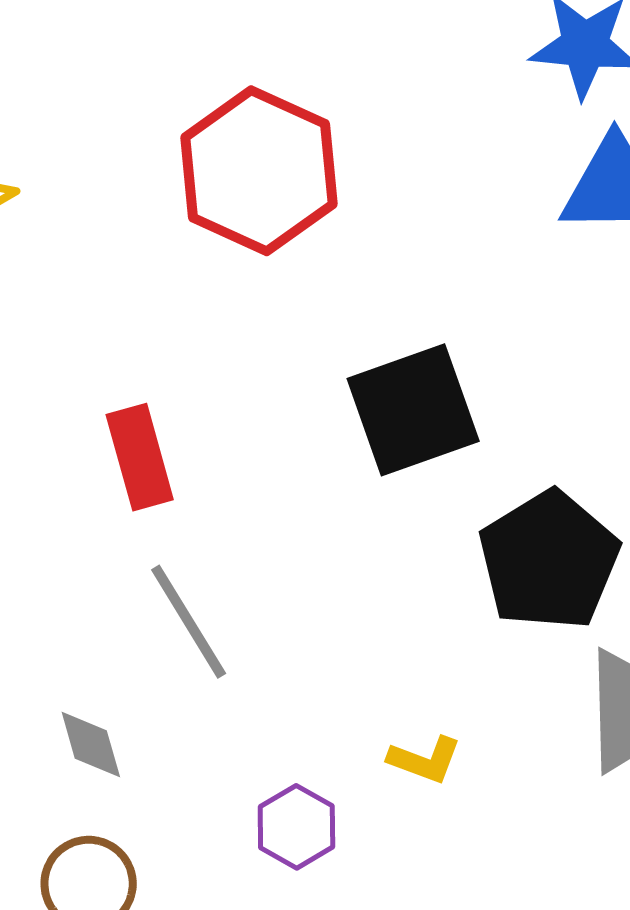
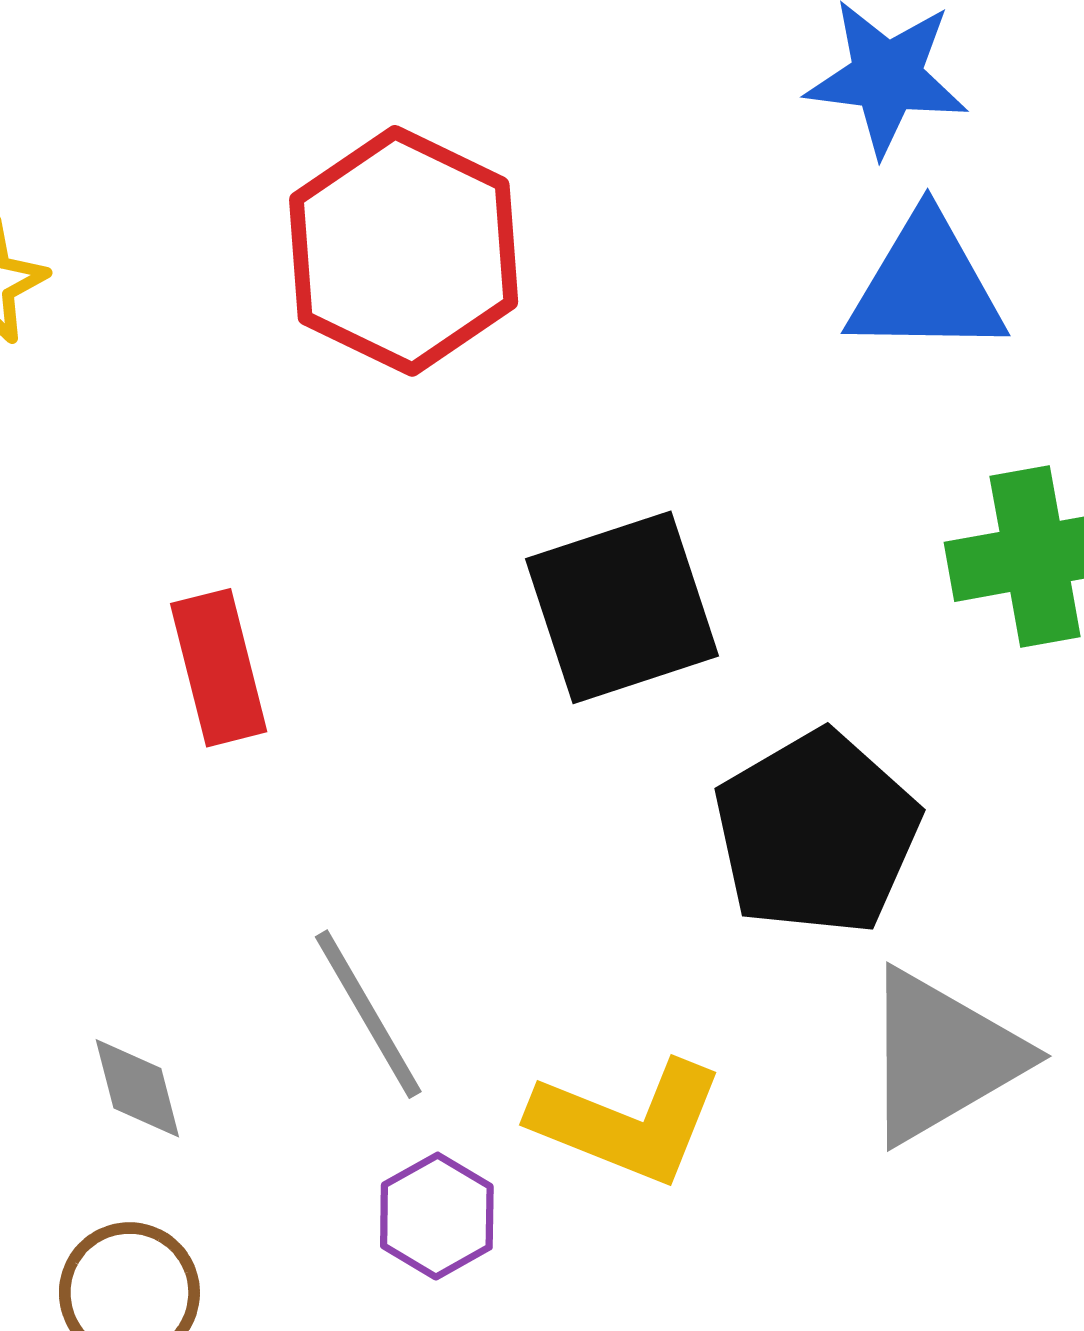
gray line: (189, 622) -> (368, 1014), moved
yellow L-shape: (425, 760) -> (627, 1122), size x1.8

